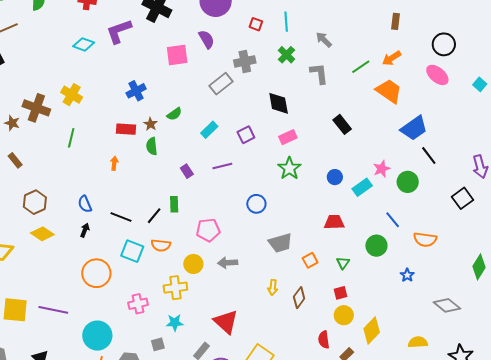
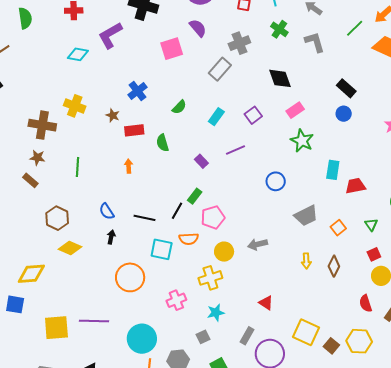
brown star: (12, 123) -> (37, 158), moved
brown star: (150, 124) -> (113, 115), moved
green line: (71, 138) -> (77, 167), moved
blue circle: (335, 177) -> (344, 114), moved
cyan rectangle: (362, 187) -> (333, 170), moved, turned -36
green rectangle: (174, 204) -> (195, 196), turned 49
pink pentagon: (208, 230) -> (213, 217), moved
red triangle: (226, 322) -> (266, 303), size x0.6

